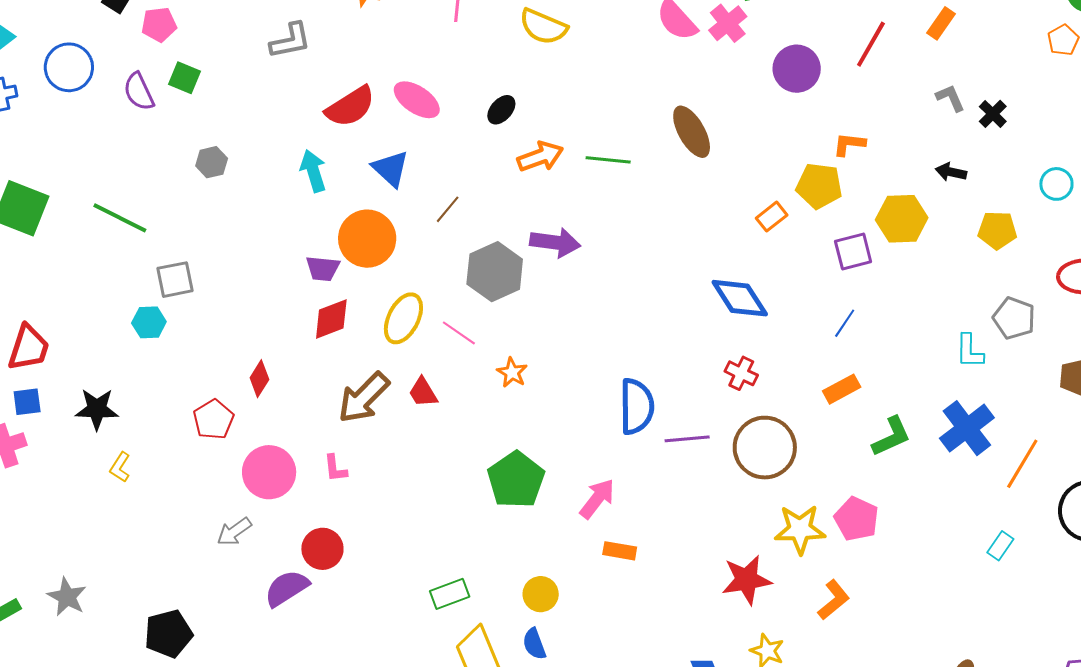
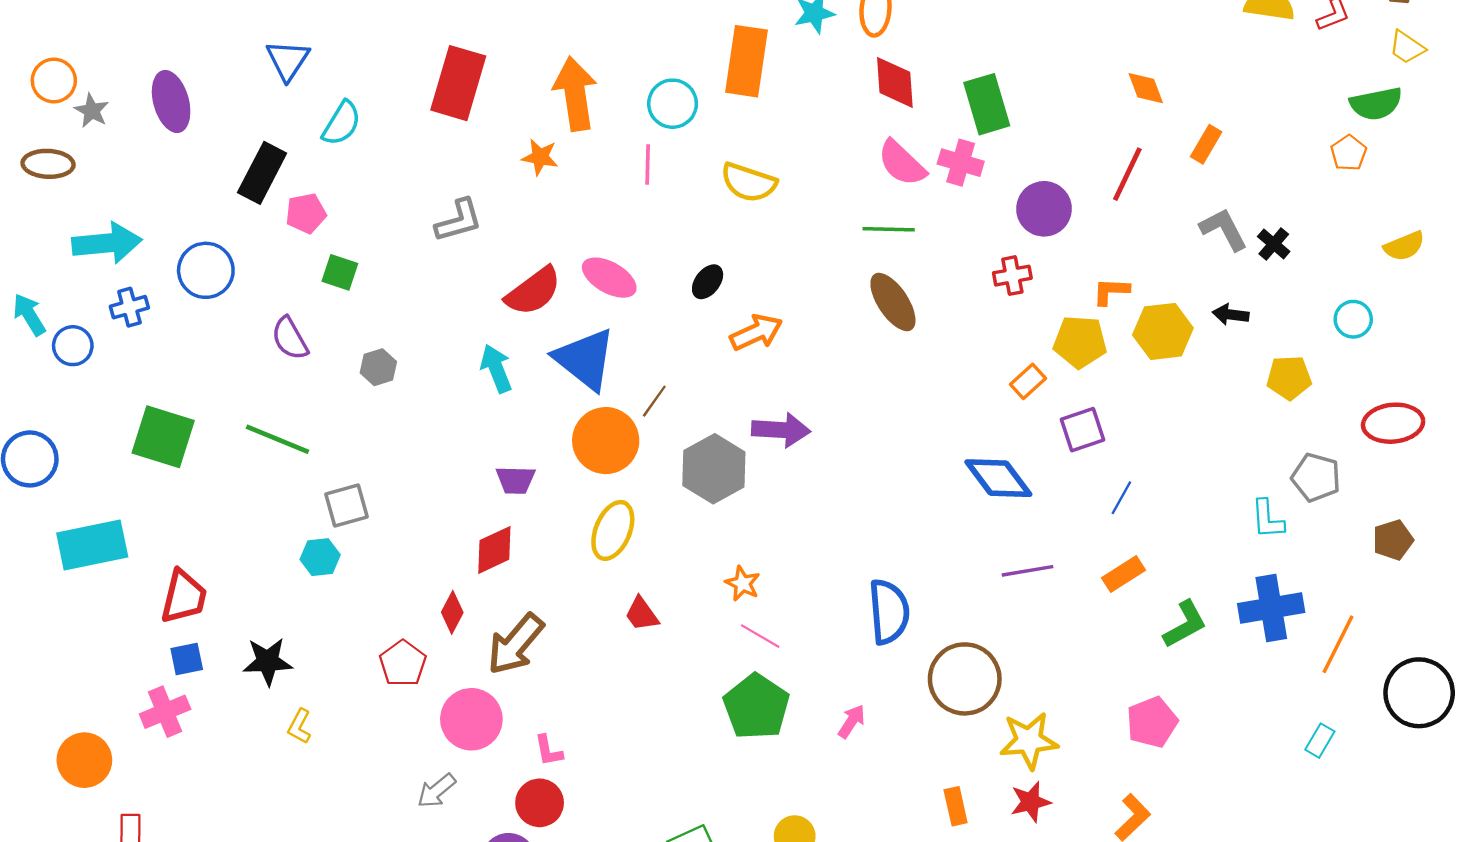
pink cross: (728, 23) -> (961, 163), turned -30
purple semicircle: (139, 92) -> (290, 338), moved
gray L-shape: (950, 98) -> (1224, 229), size x1.4
brown ellipse: (692, 132) -> (893, 302), moved
green line: (608, 160) -> (889, 229), moved
blue triangle: (390, 169) -> (585, 359), size x1.5
yellow hexagon: (902, 219) -> (1163, 331), moved
orange circle: (367, 239) -> (606, 441), moved
purple square: (853, 251) -> (1083, 430), moved
red diamond: (331, 319) -> (494, 550), moved
pink line: (459, 333) -> (760, 636), moved
red cross: (741, 373) -> (1012, 276), moved, turned -32
brown arrow: (364, 398) -> (515, 644), moved
blue cross: (967, 428) -> (1271, 608), turned 32
purple line: (687, 439) -> (1028, 571), moved
brown circle: (765, 448) -> (965, 679), moved
pink L-shape: (335, 468) -> (549, 751), moved
pink arrow: (597, 499) -> (852, 721), size x0.7
pink pentagon: (856, 519) -> (1152, 722), turned 30
yellow star: (800, 529) -> (1029, 741), moved
orange rectangle: (620, 551) -> (956, 806), moved, turned 72
red star: (747, 580) -> (1031, 802), size x0.7

